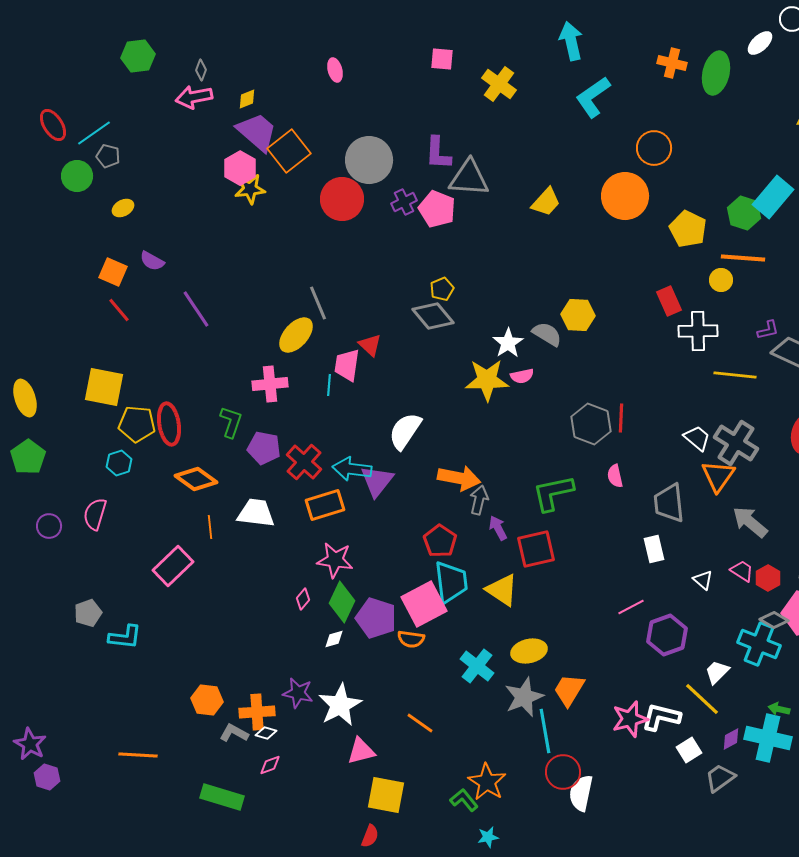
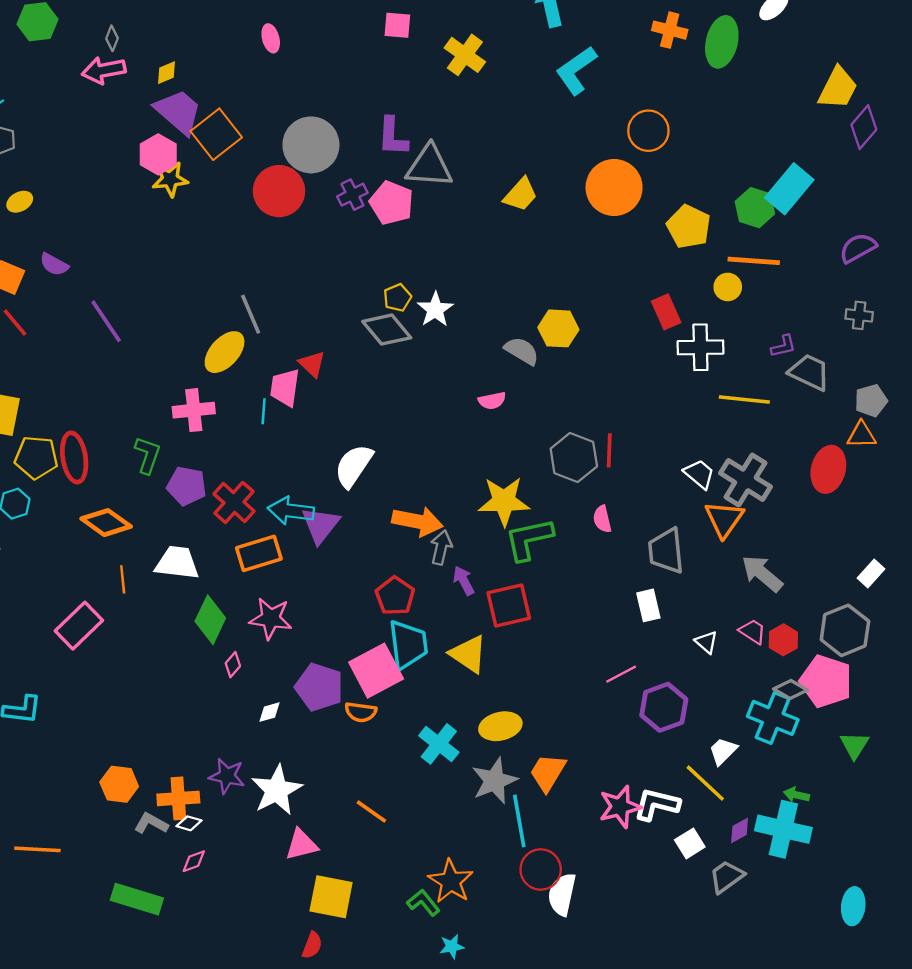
white star: (508, 343) -> (435, 309), moved
yellow star: (487, 380) -> (504, 501), moved
green diamond: (342, 602) -> (210, 620), moved

